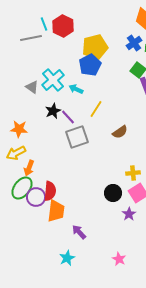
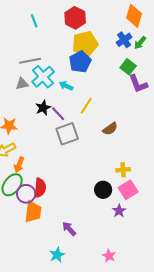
red hexagon: (63, 26) -> (75, 18), moved
gray line: (31, 38) -> (30, 61), moved
gray triangle: (32, 87) -> (22, 84), turned -48
orange trapezoid: (56, 211) -> (33, 212), moved

